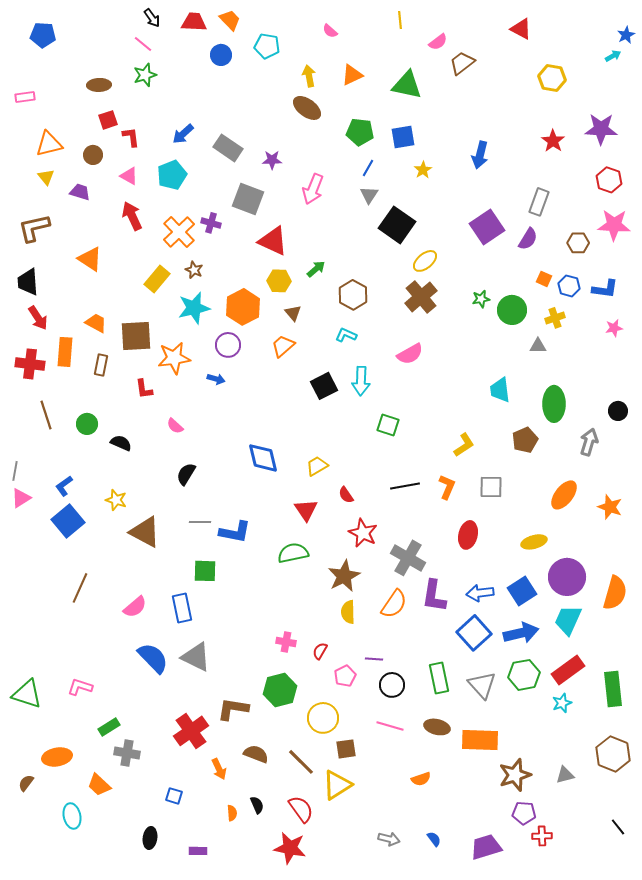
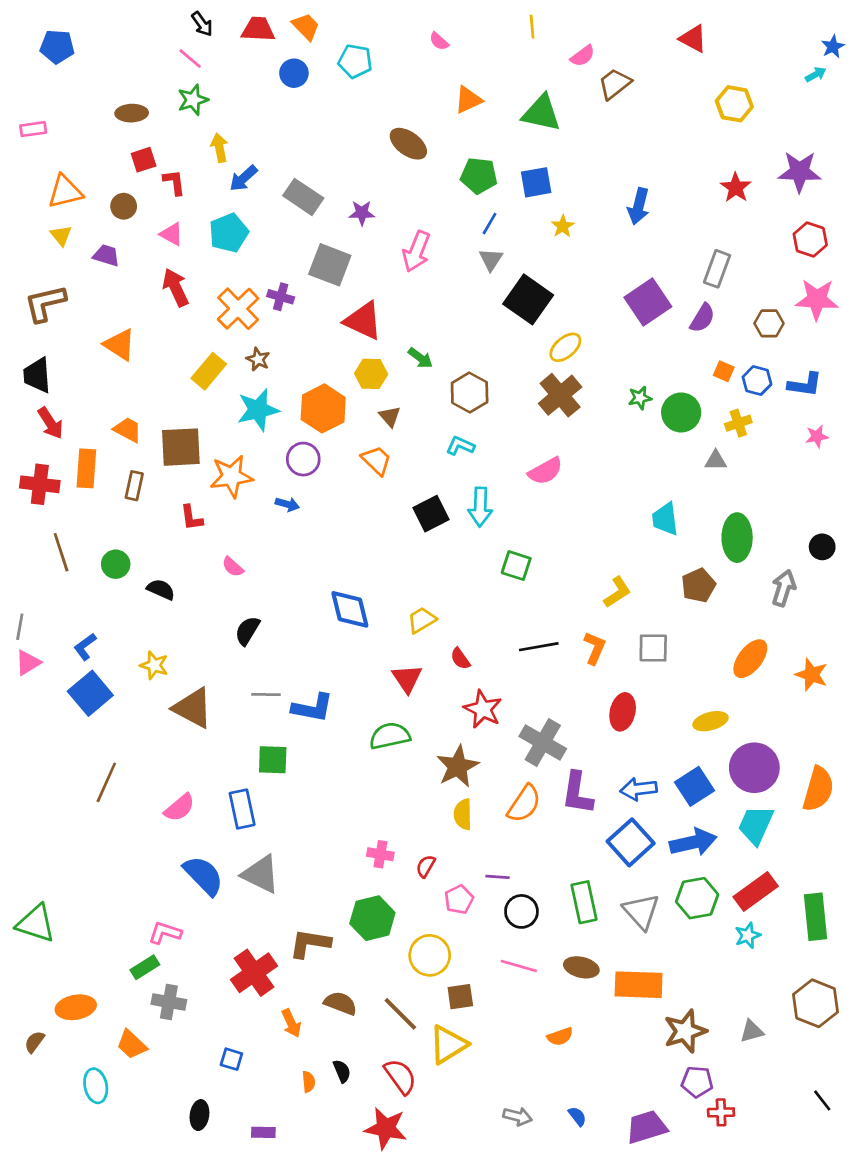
yellow arrow: (309, 76) -> (219, 148), moved
green arrow: (316, 269) -> (420, 358), turned 78
orange trapezoid: (283, 346) -> (376, 460), turned 85
pink L-shape: (80, 687) -> (165, 933), moved

